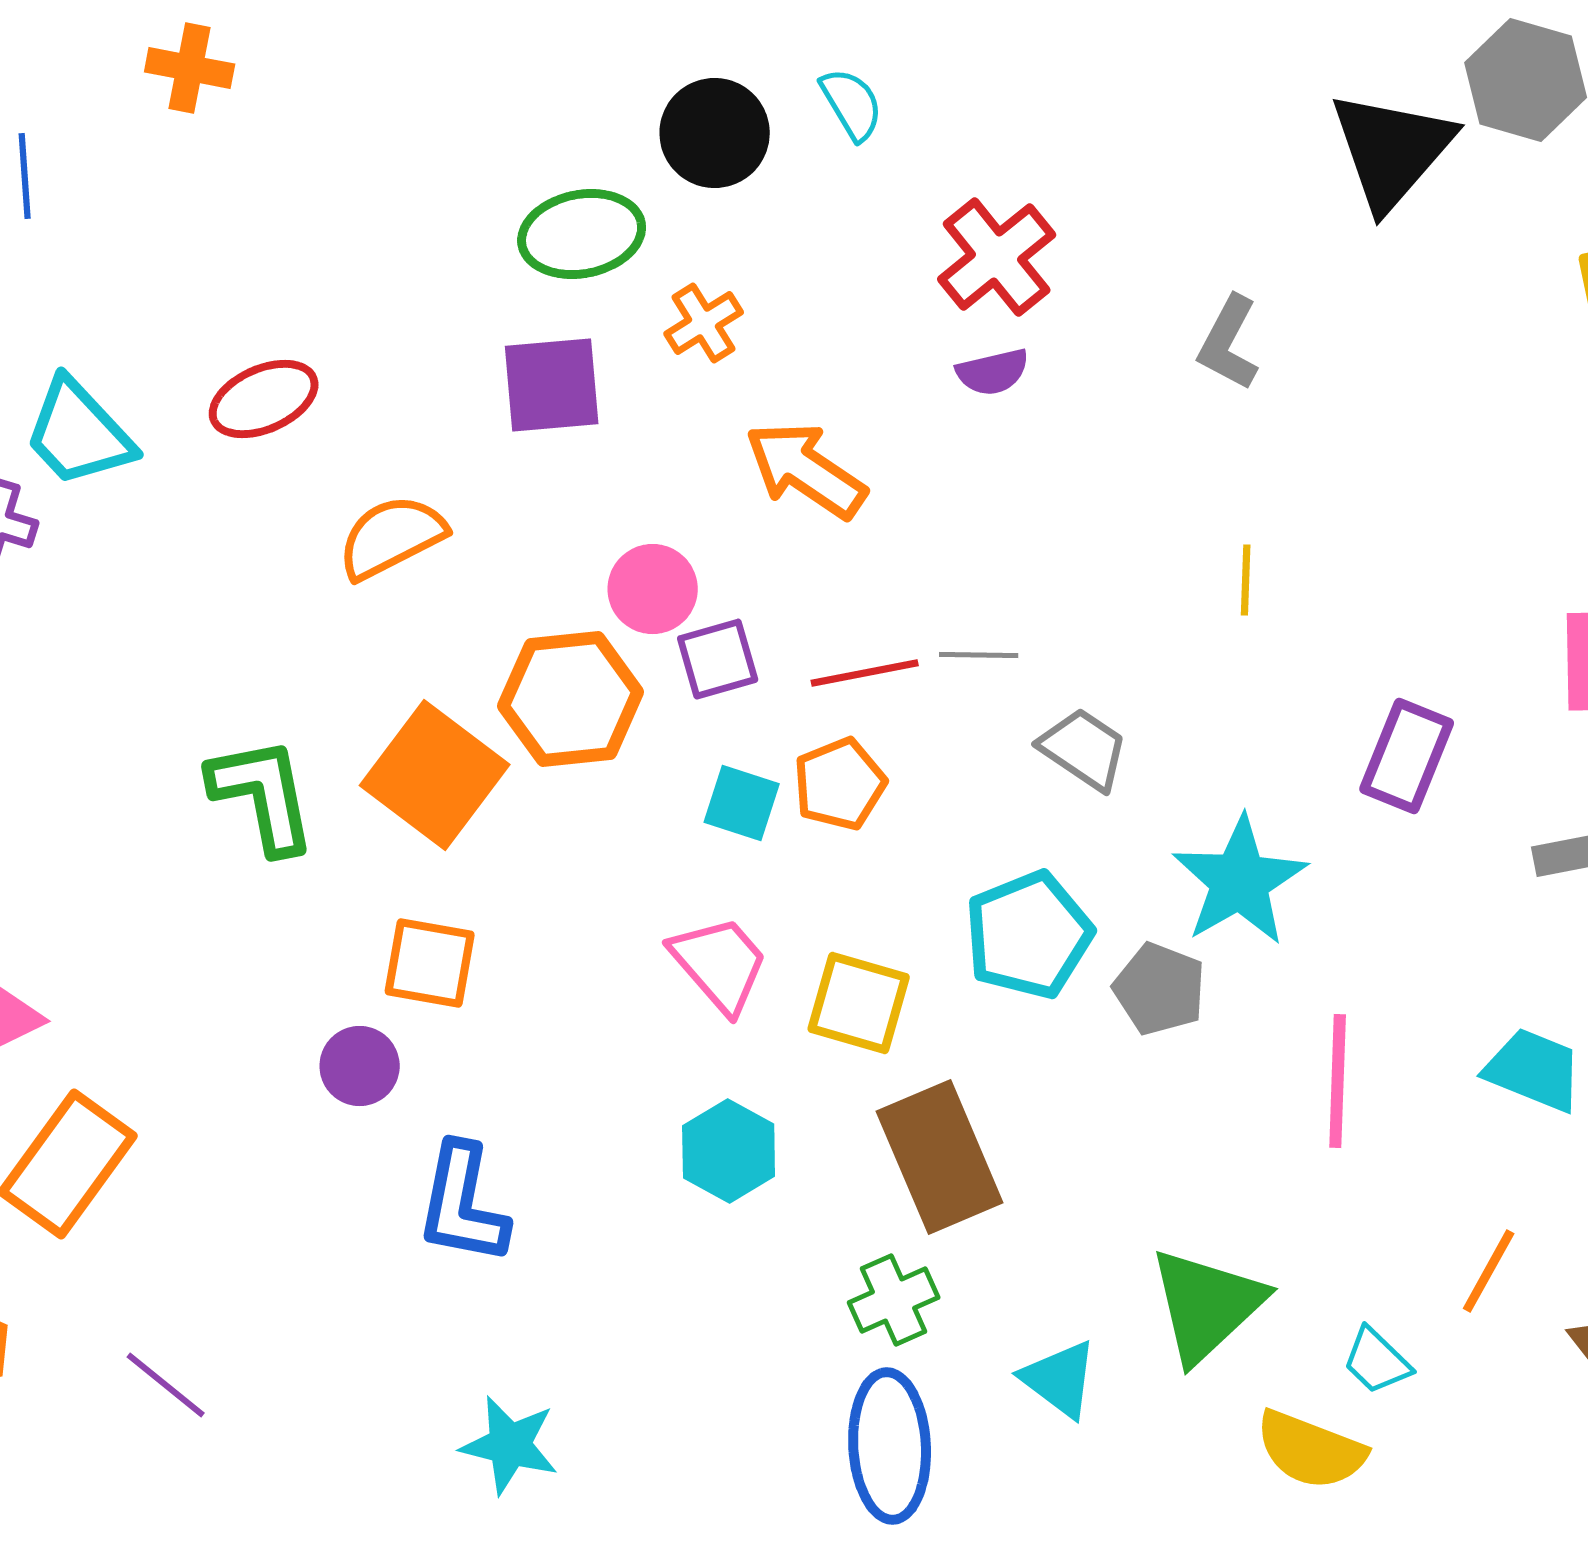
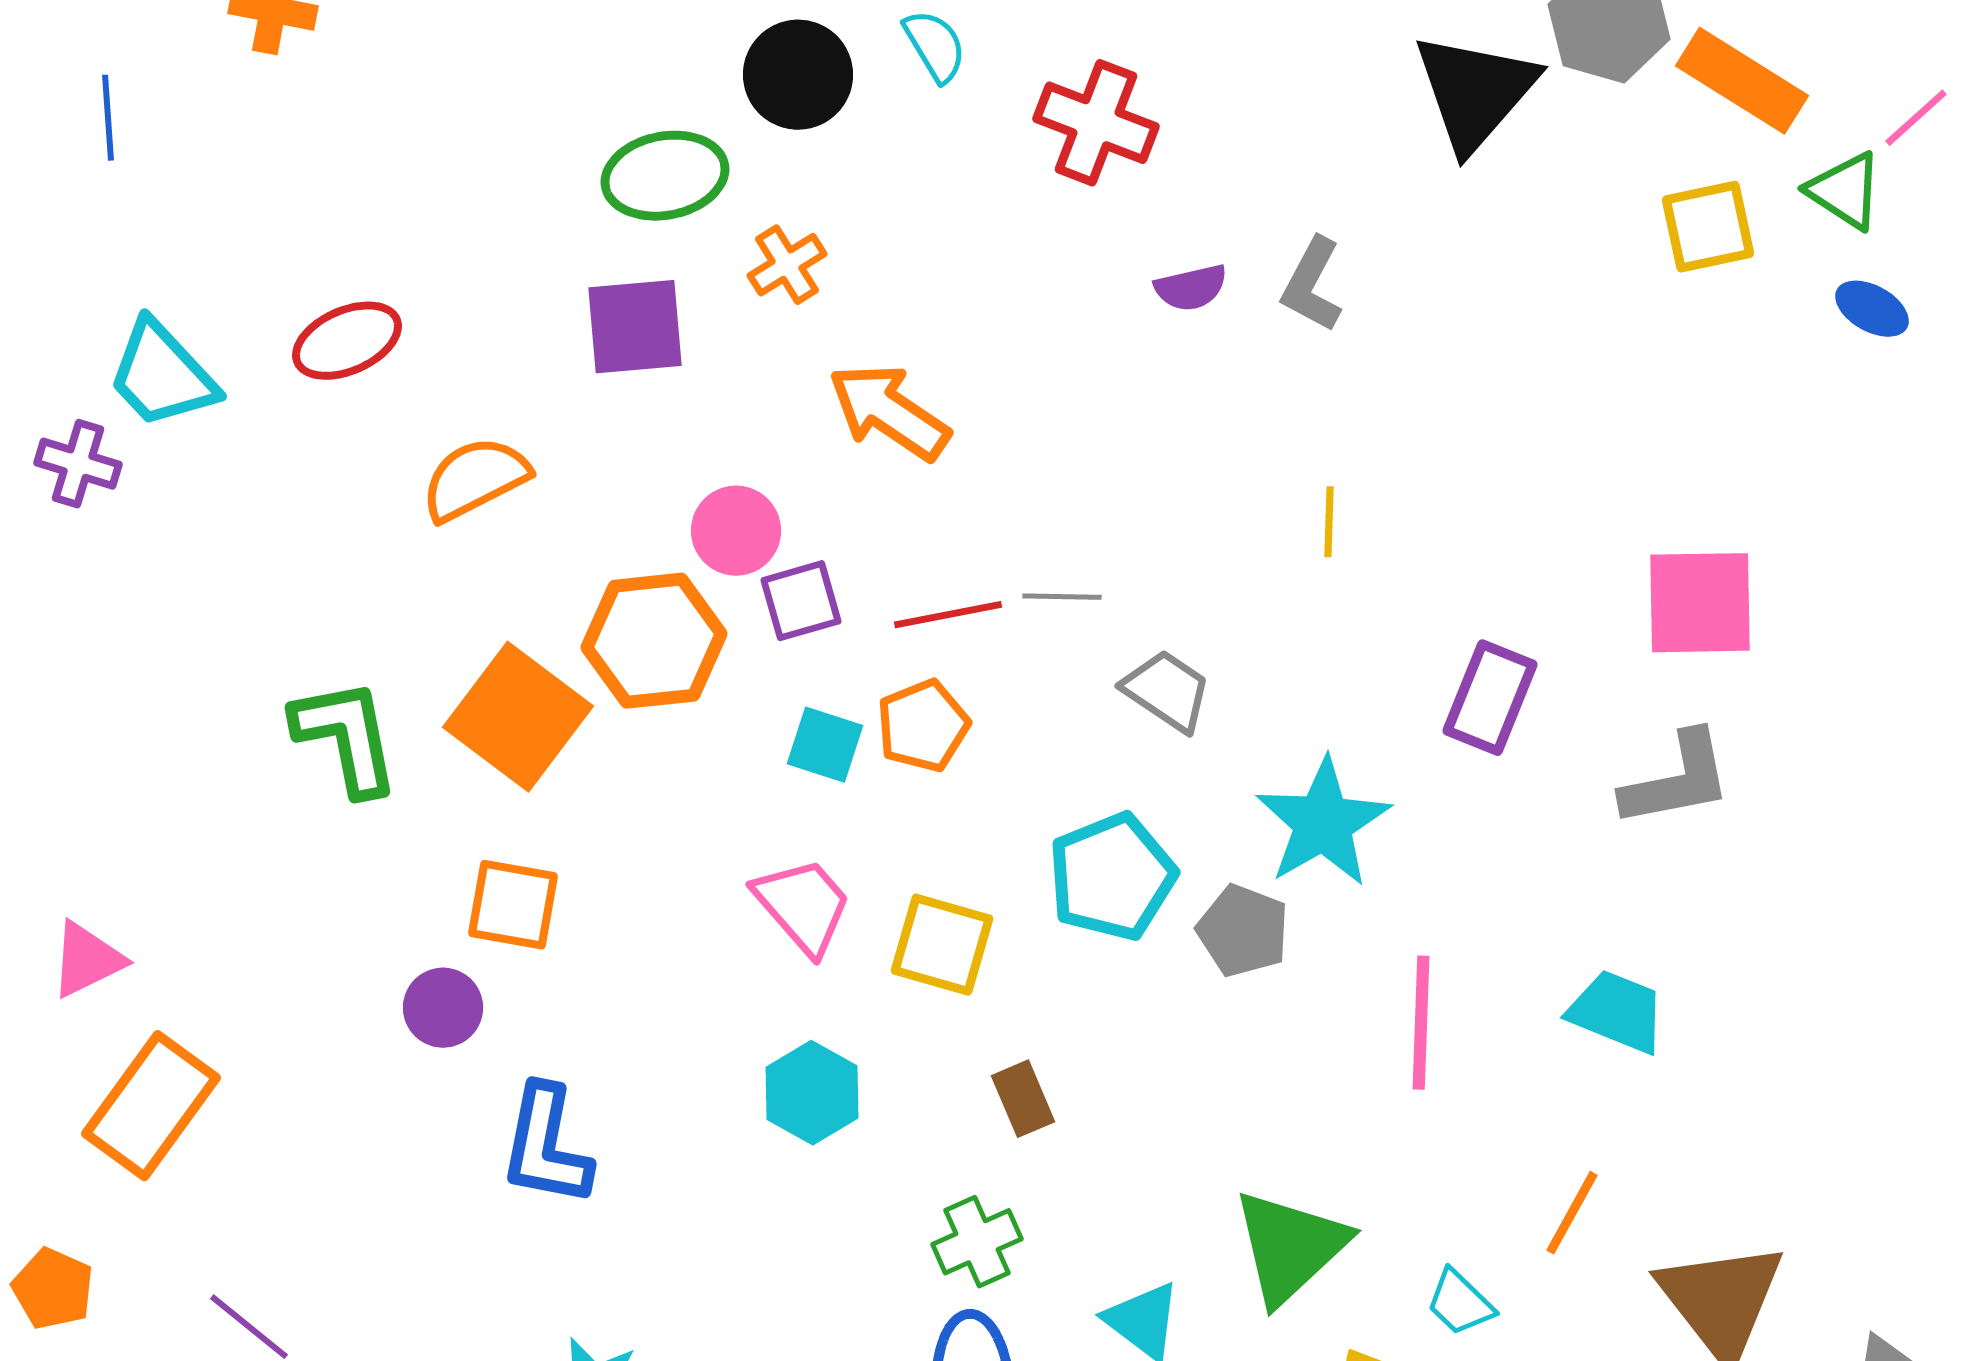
red cross: (997, 257) -> (1096, 123), moved, turned -30
purple semicircle: (993, 372) -> (1191, 288), moved
brown rectangle: (940, 1157) -> (1023, 1099), size x0.5

